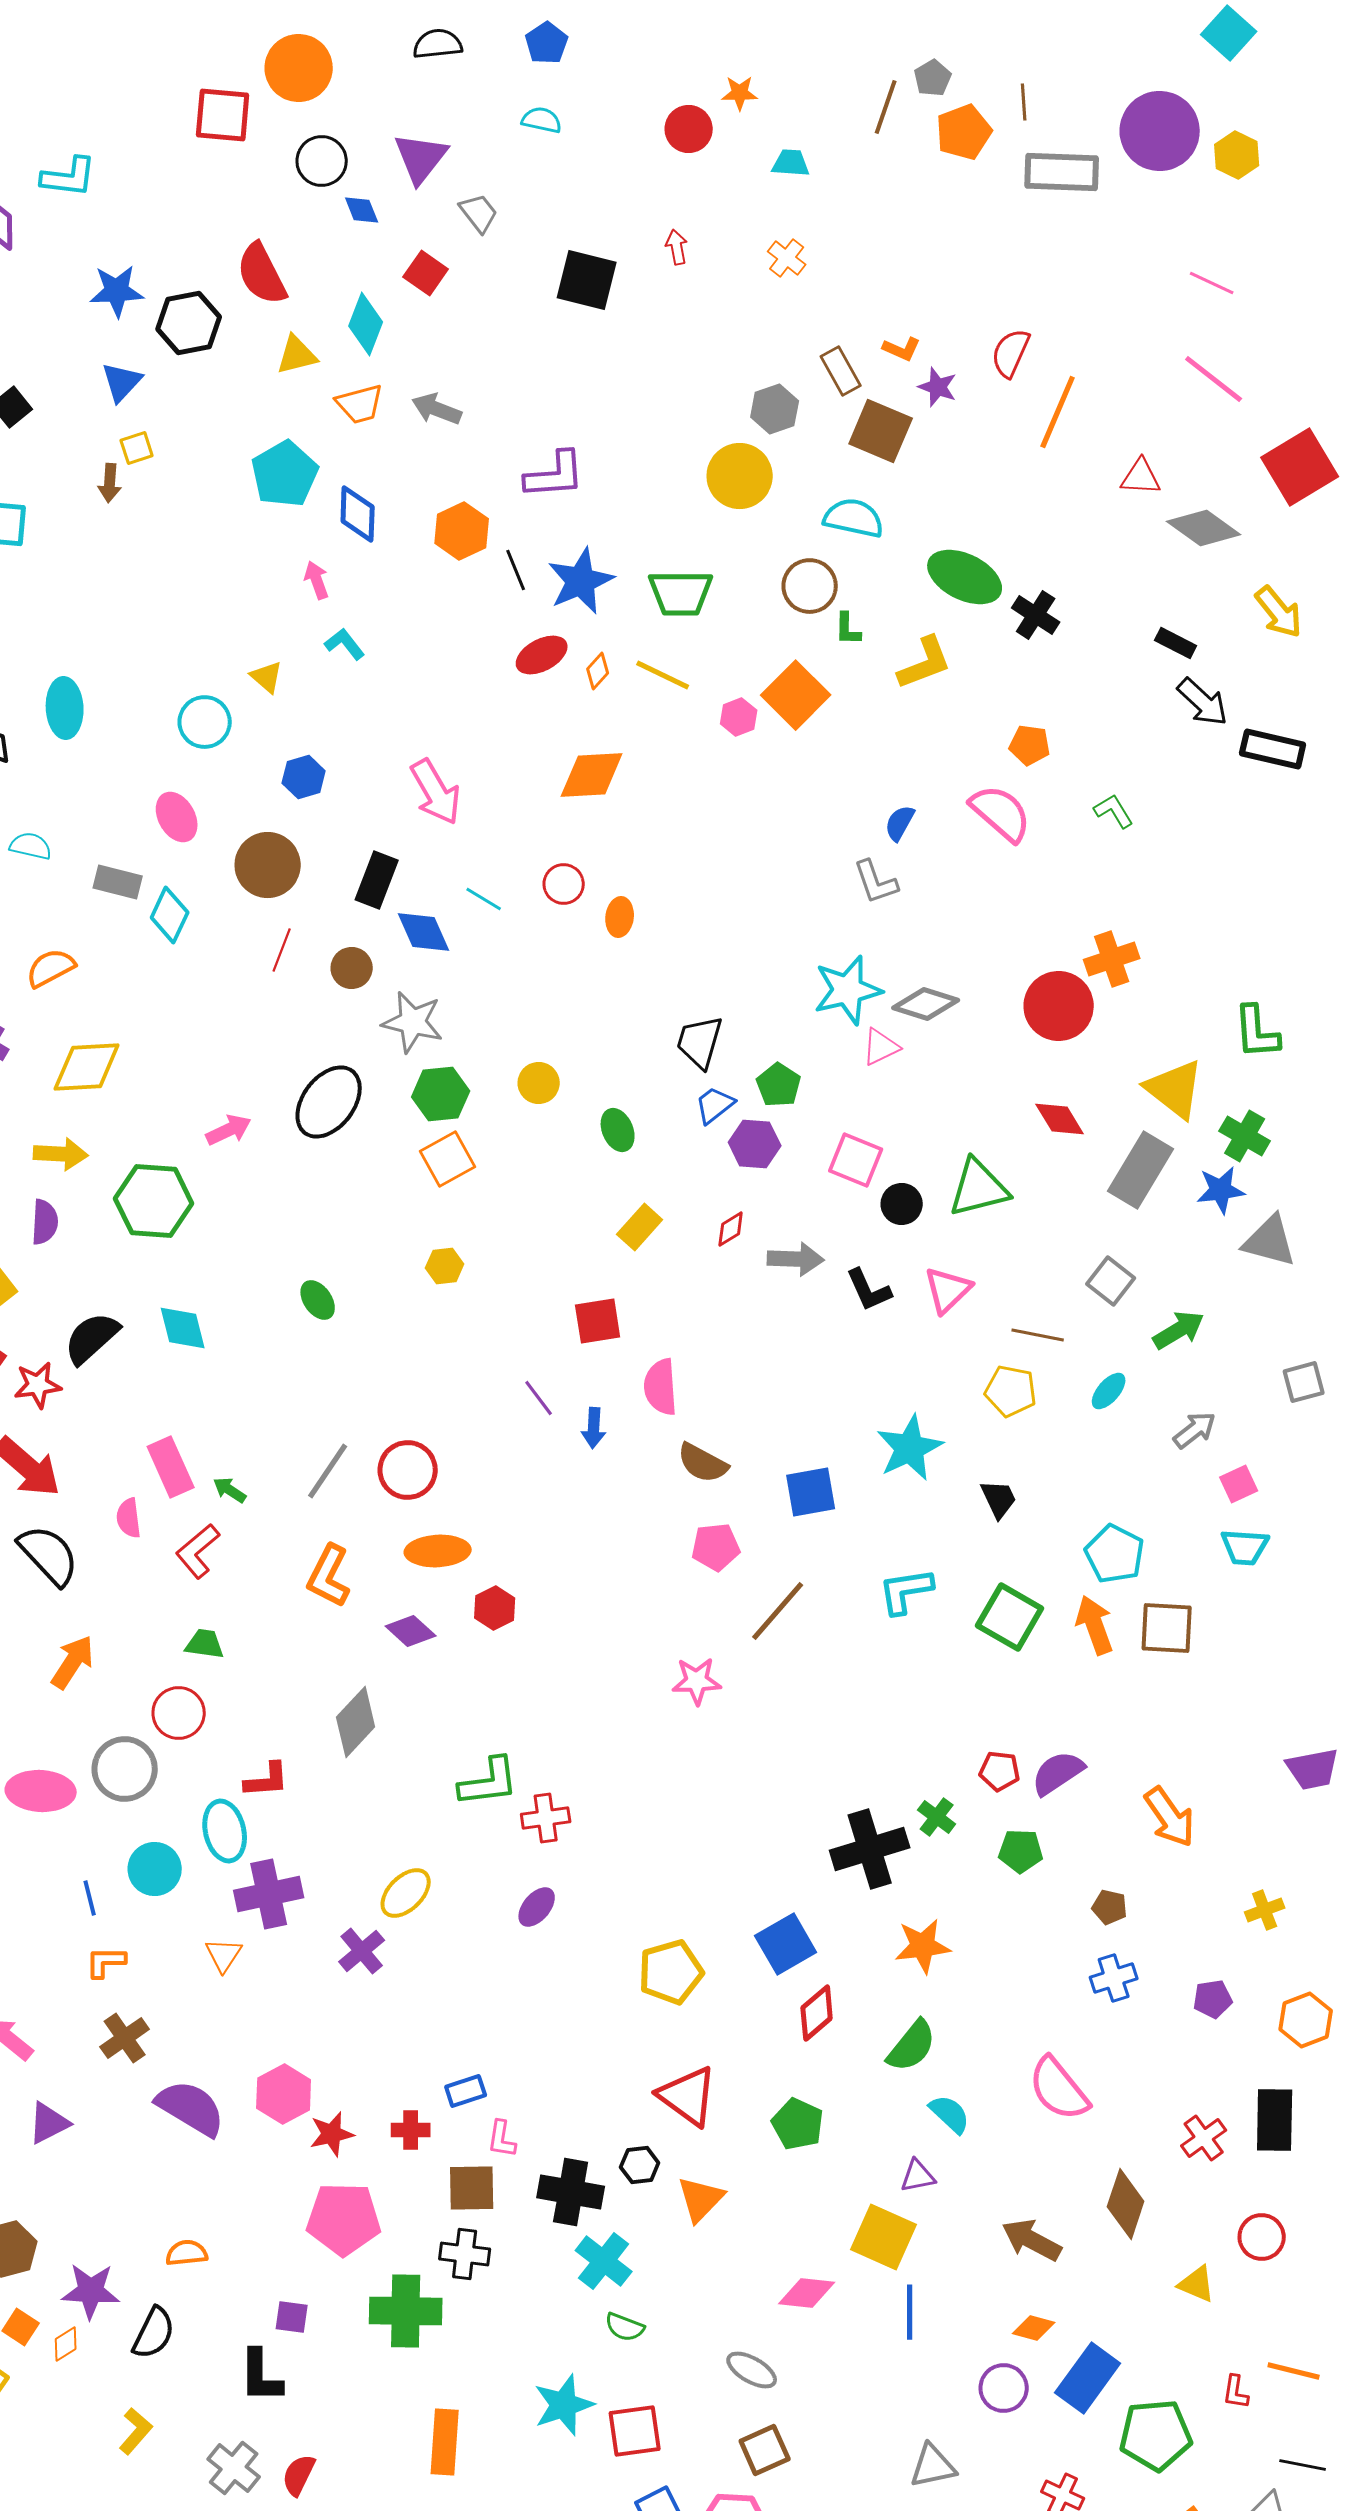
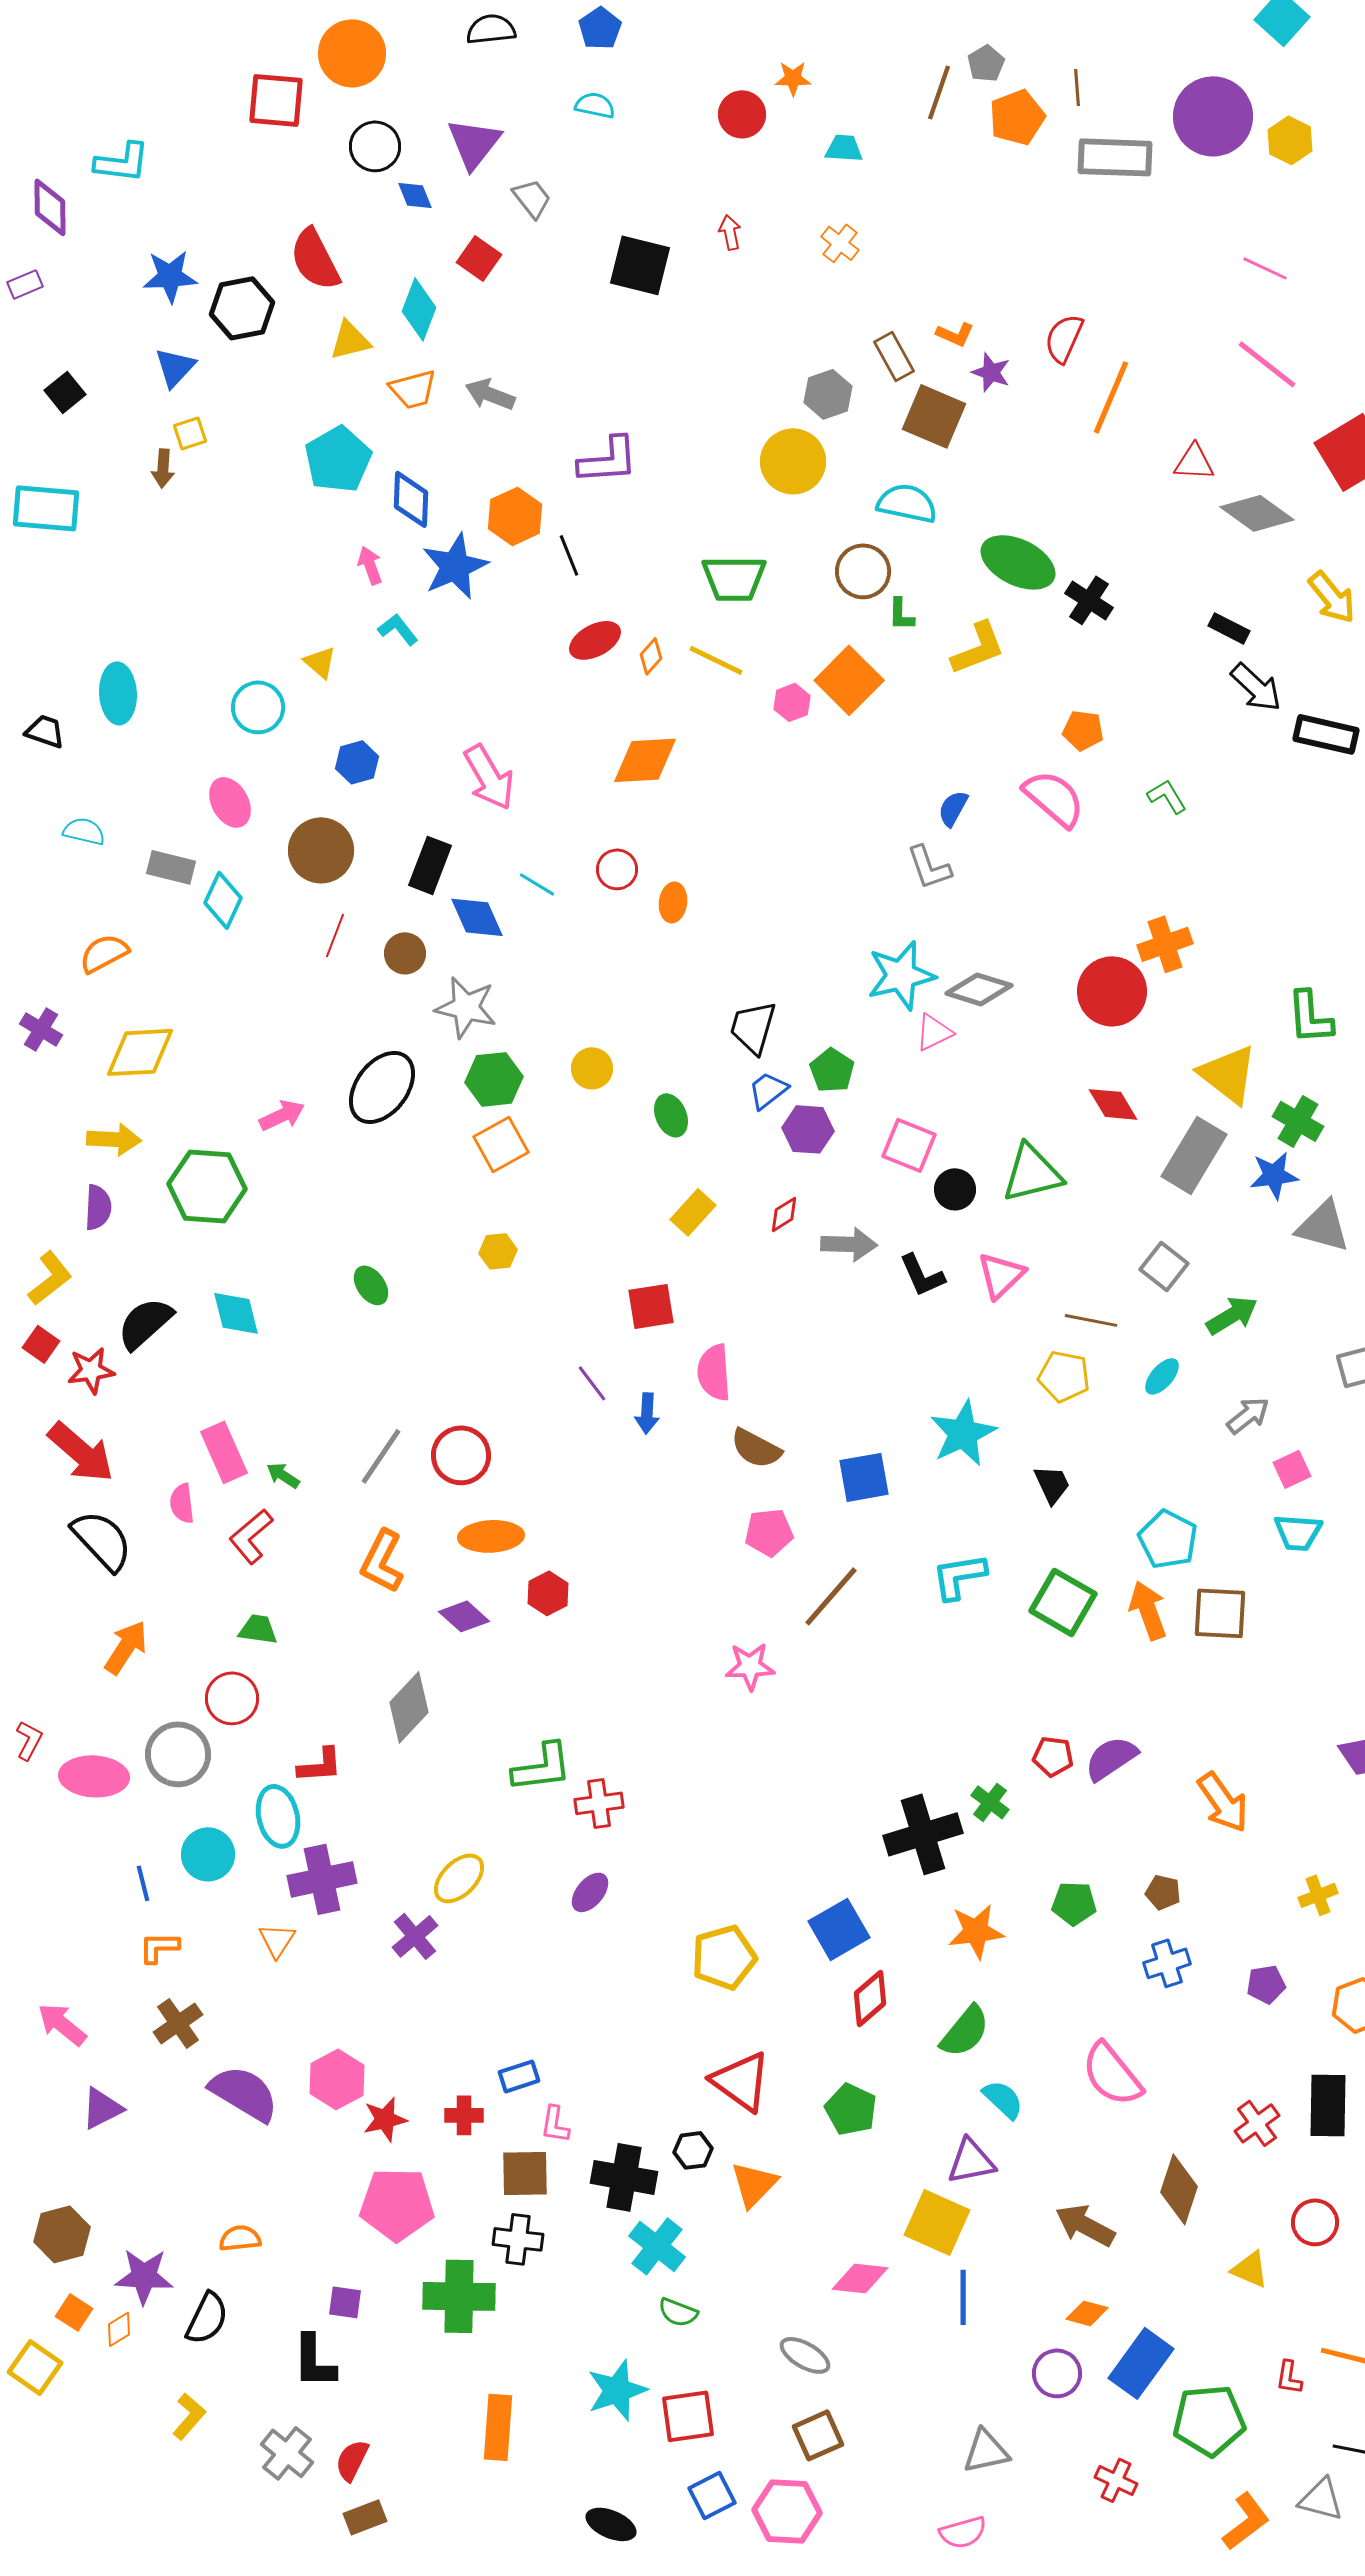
blue star: (581, 581) -> (455, 566), moved
green pentagon: (1021, 1851) -> (1074, 1903), moved
purple triangle: (918, 2176) -> (971, 2161), size x1.4

